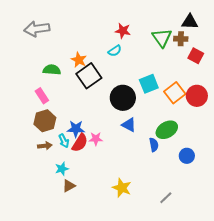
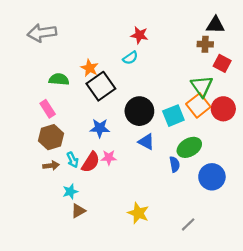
green triangle: (162, 38) -> (202, 86), moved
cyan square: (149, 84) -> (173, 116), moved
blue star: (76, 129) -> (100, 128), moved
blue circle: (187, 156) -> (212, 177), size x1.5

